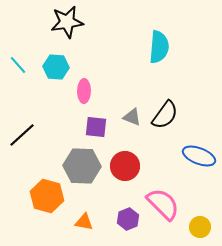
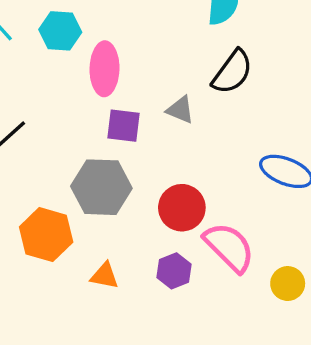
pink ellipse: (84, 91) -> (104, 69), size x1.4
black semicircle: (165, 115) -> (232, 72), moved
red circle: (125, 166) -> (182, 208), moved

